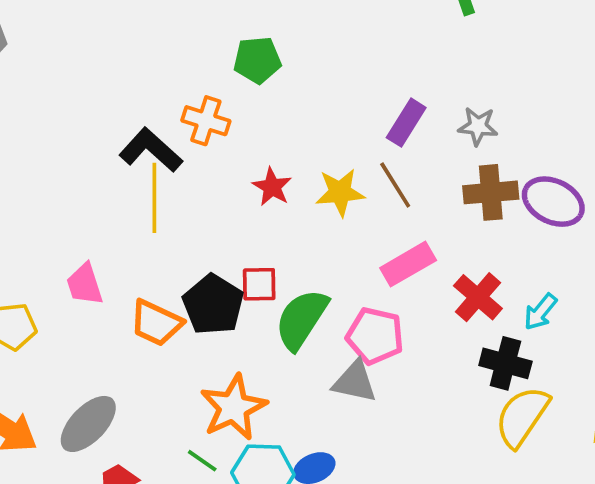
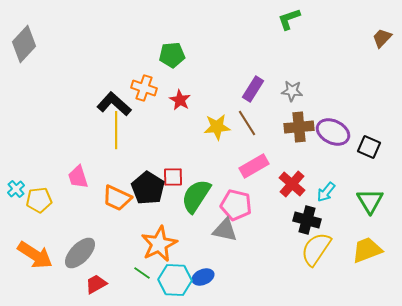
red star: (272, 187) -> (180, 100), moved

